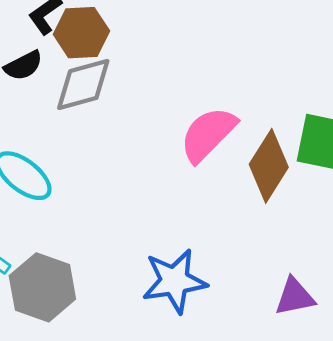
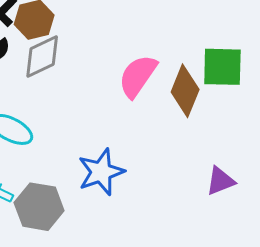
blue star: (174, 281) -> (101, 172), moved

